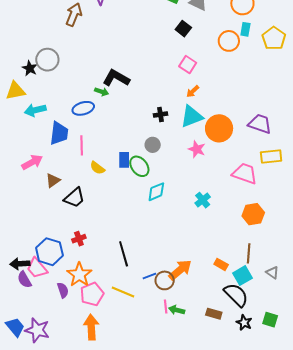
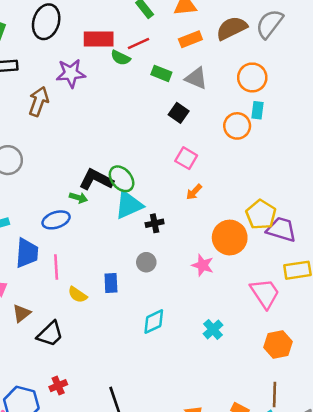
yellow pentagon: (274, 38) -> (261, 215), moved
cyan triangle: (192, 116) -> (129, 205), moved
green ellipse: (139, 166) -> (122, 179), moved
pink trapezoid: (245, 173) -> (265, 293), turned 40

